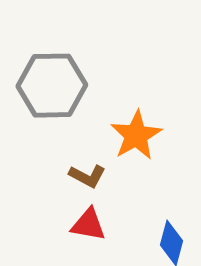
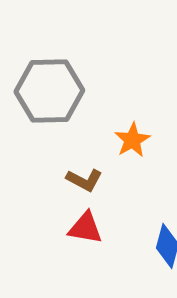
orange star: (136, 135) -> (132, 140), size x0.7

